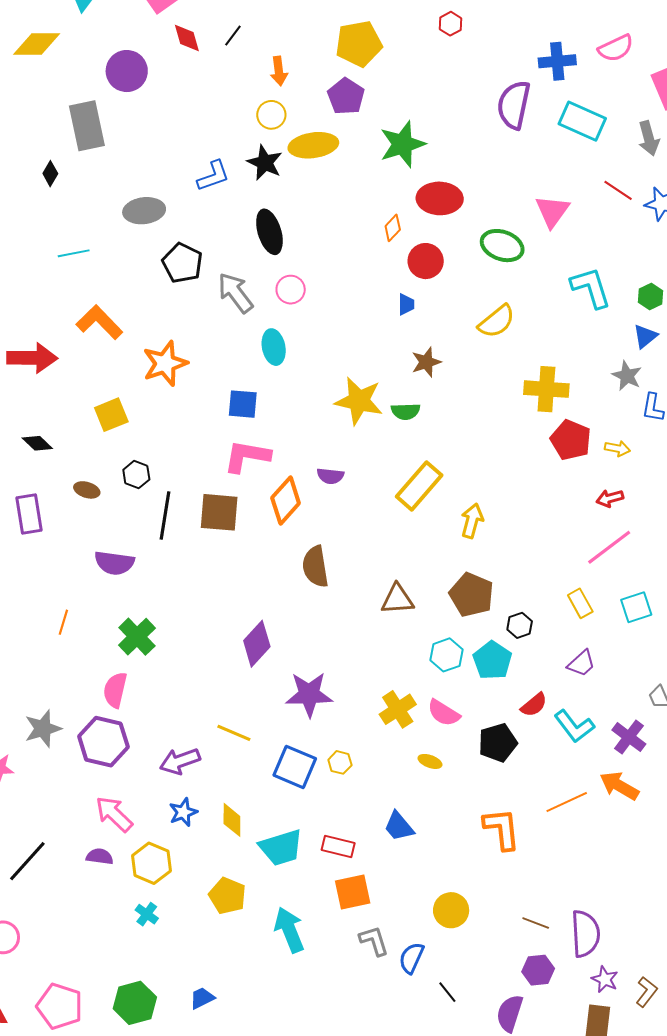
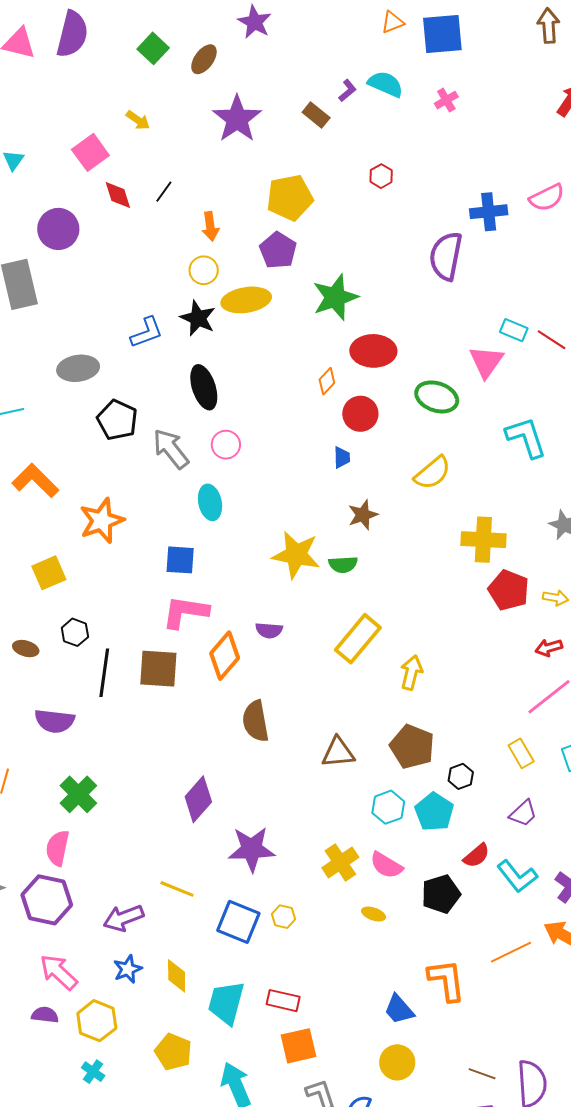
cyan rectangle: (582, 121) -> (514, 330), moved, size x0.6
blue trapezoid: (399, 826) -> (399, 1009), moved
cyan trapezoid: (281, 848) -> (226, 1003), turned 123

